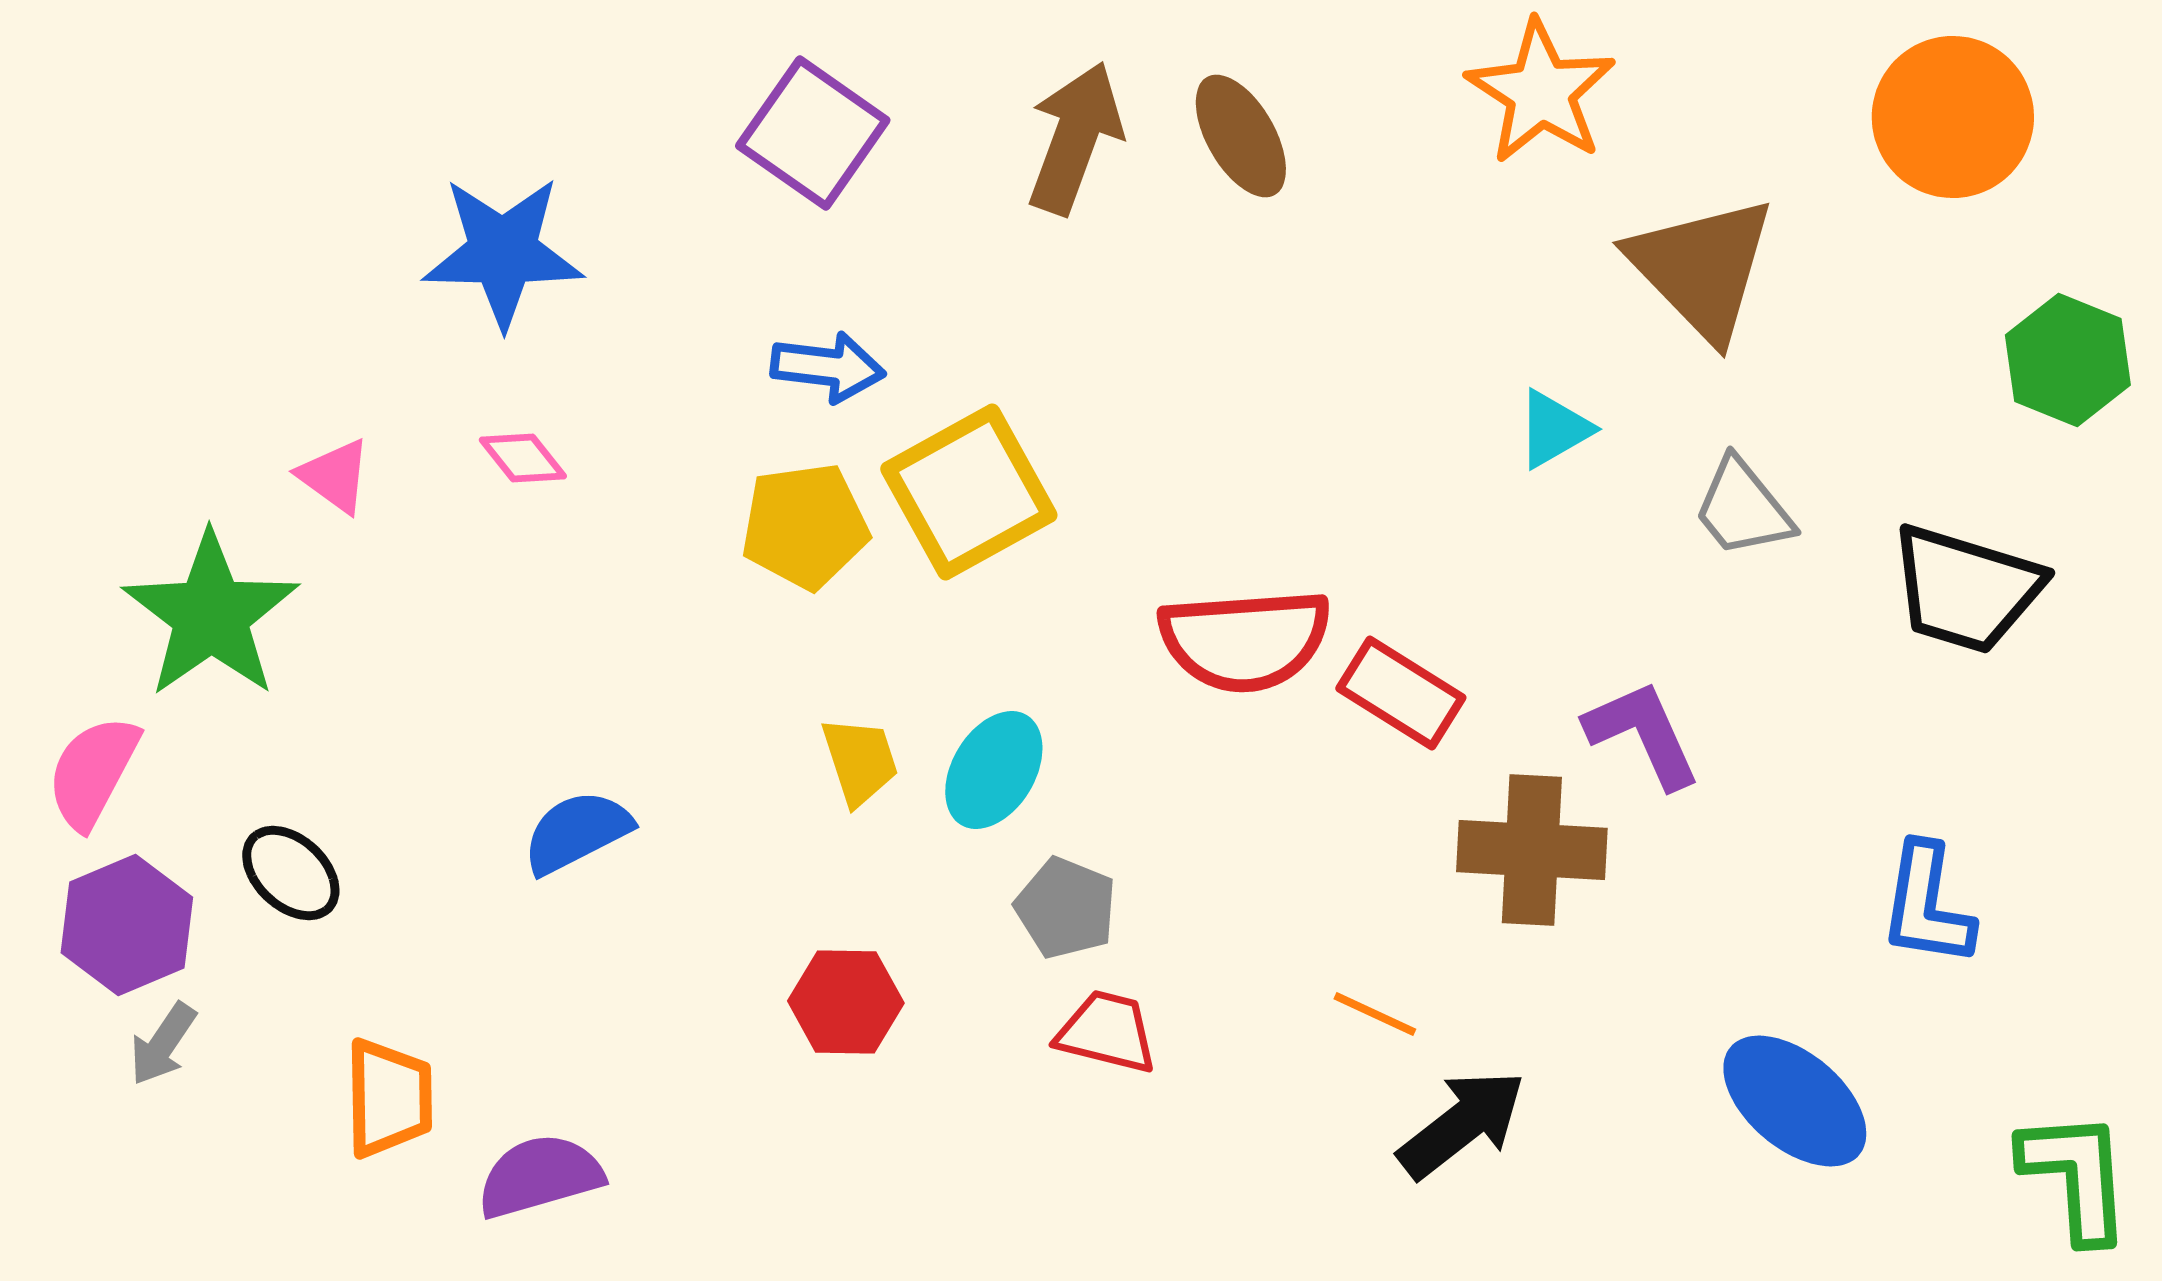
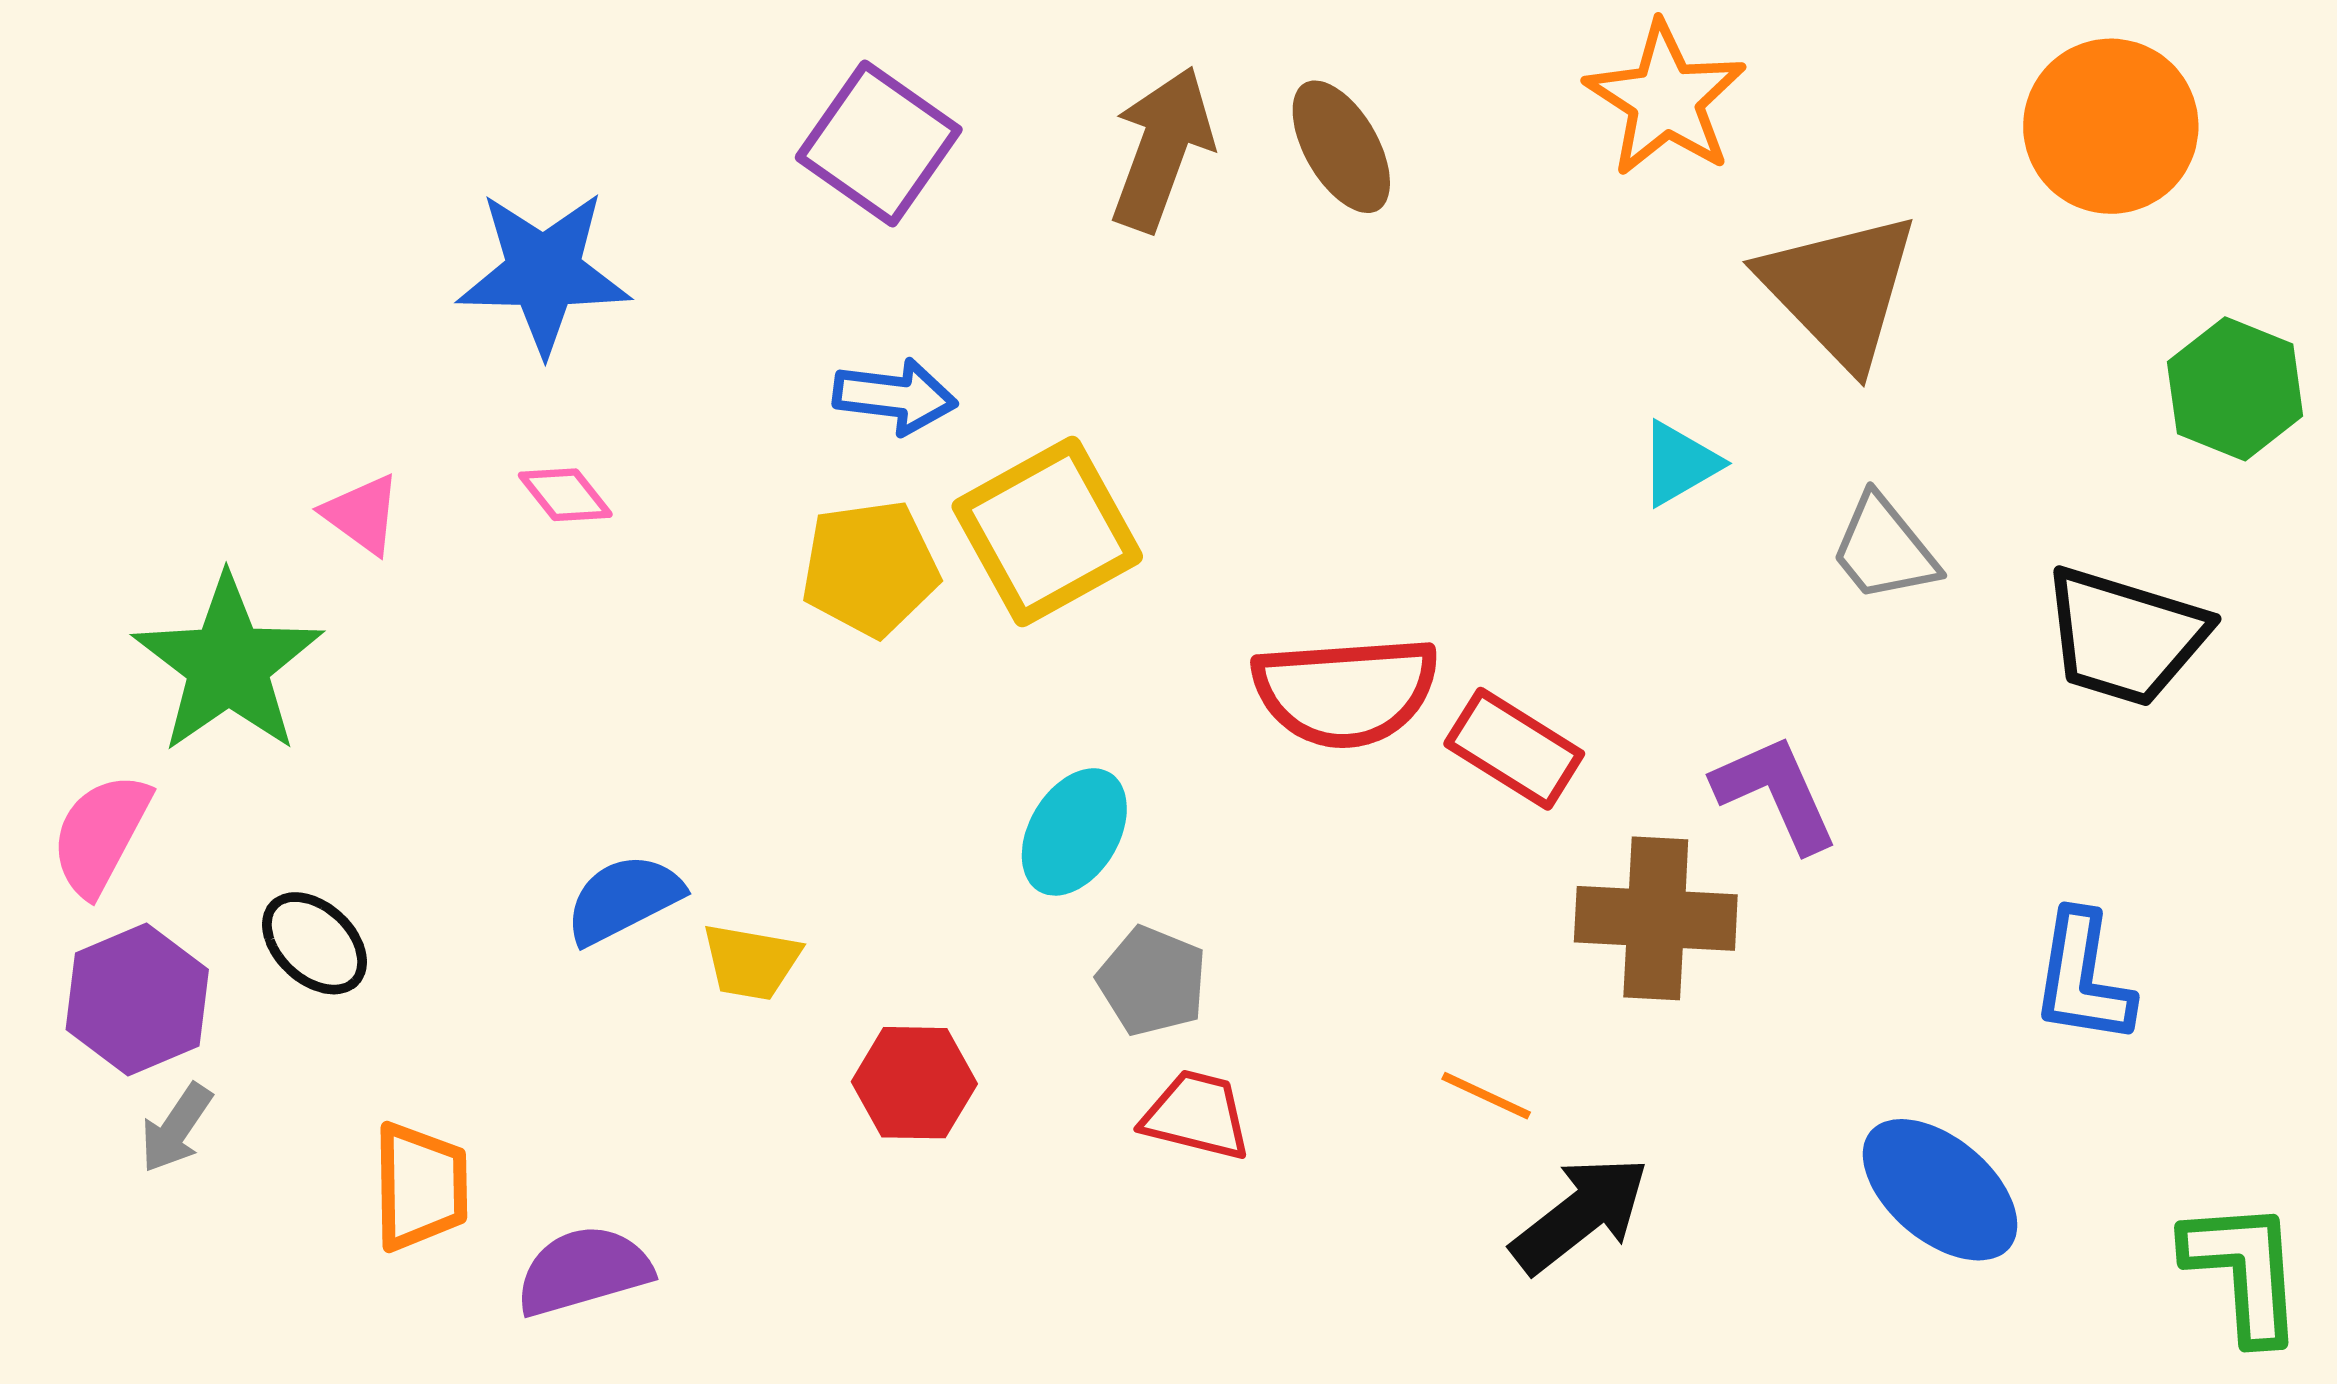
yellow trapezoid: (860, 761) -> (751, 962), moved, turned 118

